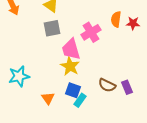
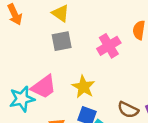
pink trapezoid: (71, 49) -> (44, 87), moved, turned -110

